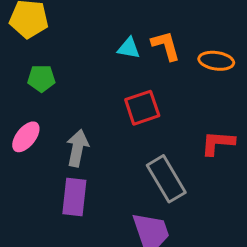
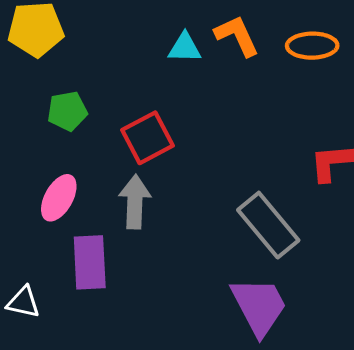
red square: (142, 108) -> (147, 138), moved
purple rectangle: (74, 197) -> (90, 262), moved

